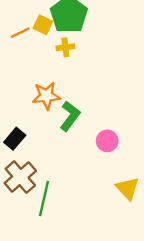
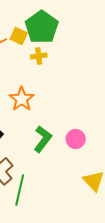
orange star: (46, 96) -> (22, 99), turned -30
green L-shape: (70, 116) -> (43, 139), moved

